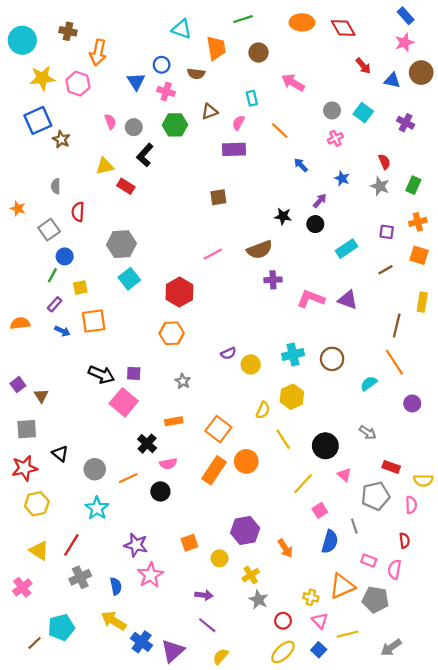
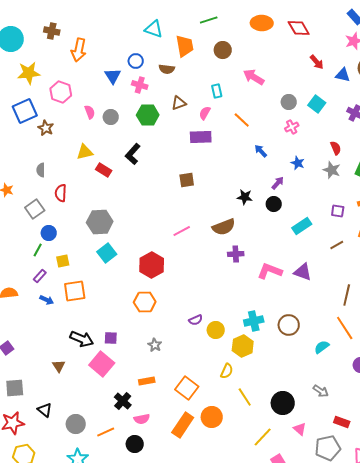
pink hexagon: (78, 84) -> (61, 92), moved
black L-shape: (145, 155) -> (133, 154), moved
brown triangle: (41, 396) -> (59, 366), moved
yellow hexagon: (292, 397) -> (243, 346), moved

